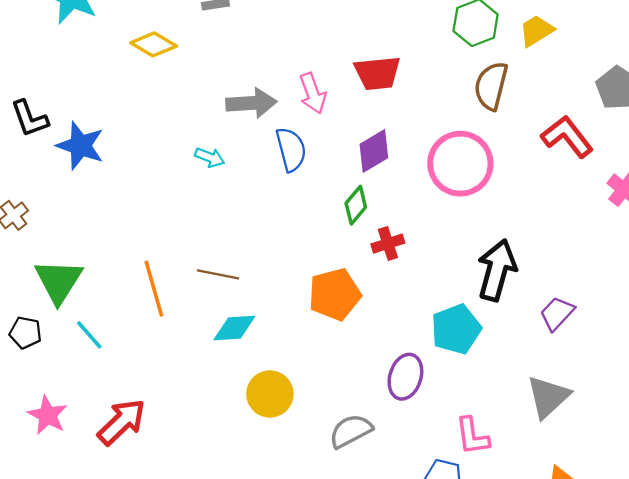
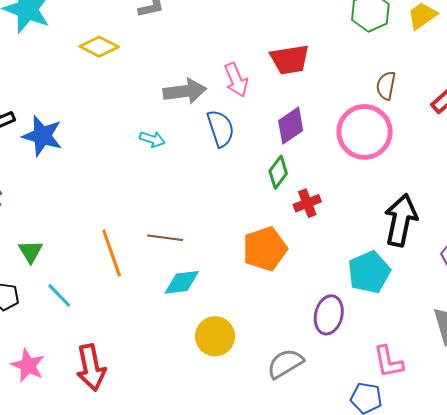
brown semicircle: (491, 86) -> (386, 86), moved, size x0.7
green triangle: (59, 281) -> (31, 251), size x0.6
red arrow: (122, 422) -> (91, 367), turned 126

